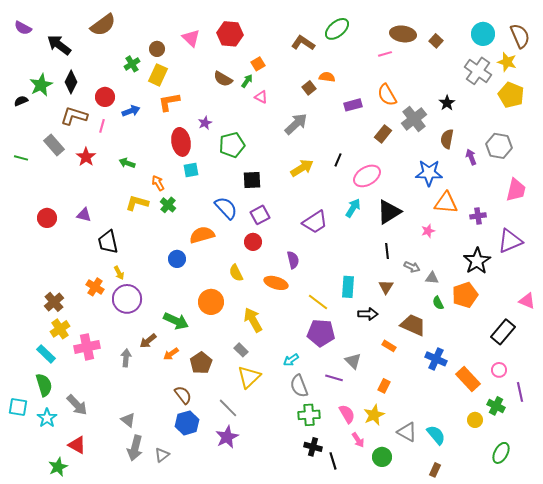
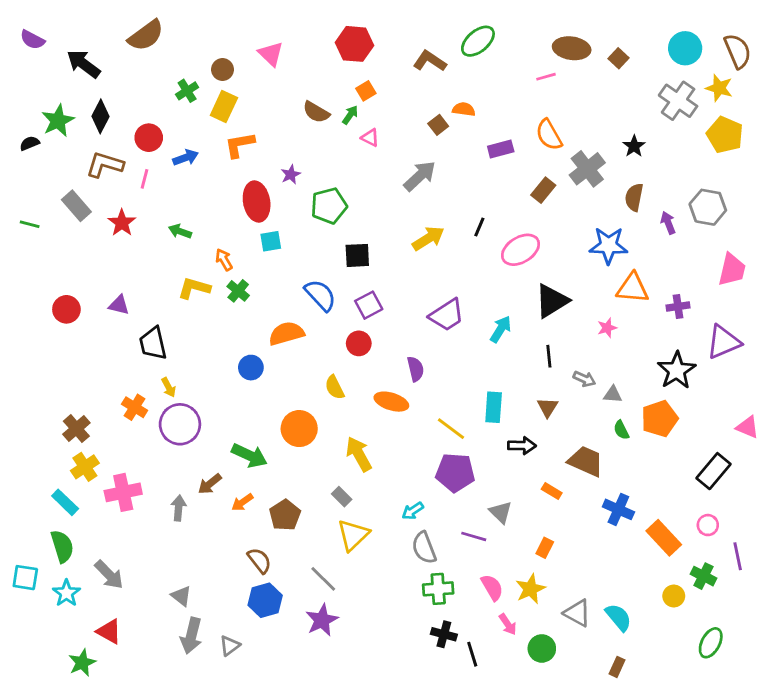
red hexagon: (230, 34) -> (354, 44), moved
cyan arrow: (353, 208) -> (501, 329), moved

